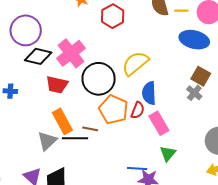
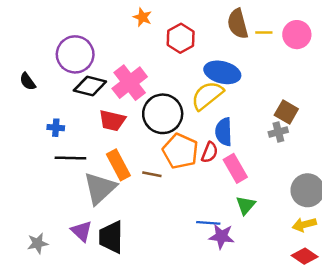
blue ellipse: (194, 40) -> (222, 72), moved
gray cross: (194, 93) -> (278, 132), turned 35
black line: (75, 138) -> (70, 158), moved
gray triangle: (47, 141) -> (100, 188), size x1.4

